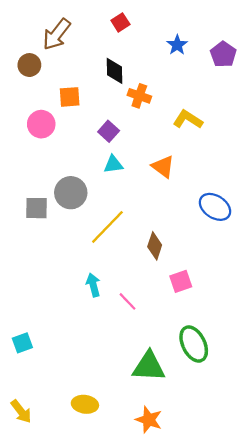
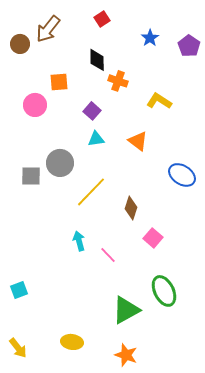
brown circle: (29, 65) -> (20, 44), moved
pink square: (181, 281) -> (153, 238), turned -30
green triangle: (149, 366) -> (126, 310), turned -32

